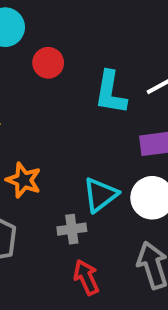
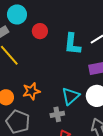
orange star: (24, 180) -> (31, 91), turned -30

